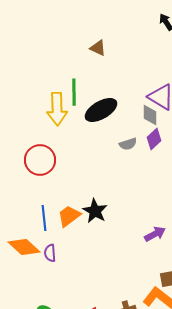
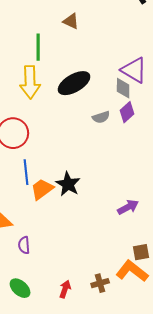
green line: (74, 92) -> (38, 47), moved
blue line: (44, 218) -> (26, 172), moved
purple semicircle: (50, 253) -> (24, 245), moved

